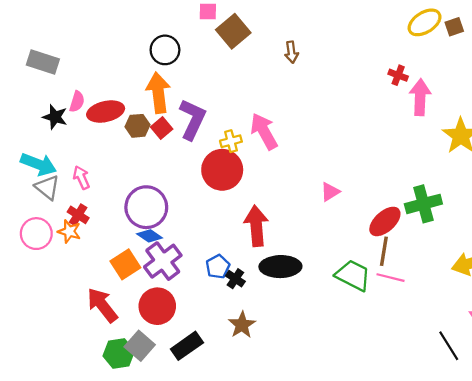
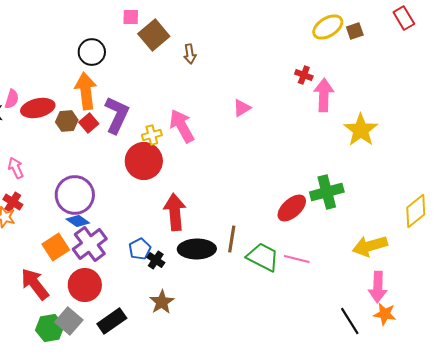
brown arrow: (291, 52) -> (190, 54), moved
pink triangle: (330, 192) -> (242, 108), moved
brown line: (384, 251) -> (232, 239), moved

